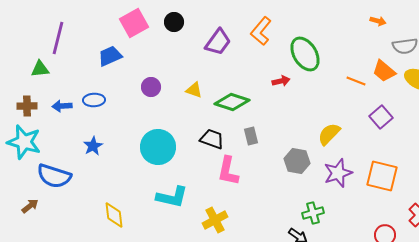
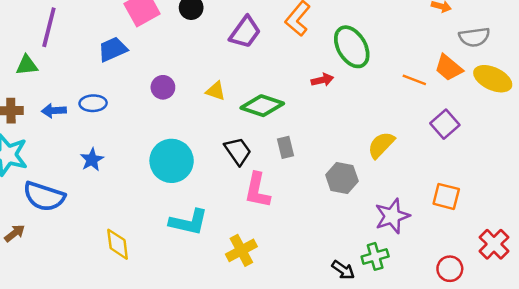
black trapezoid: (212, 139) -> (238, 151), turned 35
purple star: (338, 173) -> (392, 216), moved
orange square: (382, 176) -> (446, 196), size x0.7
green cross: (313, 213) -> (375, 256), moved

